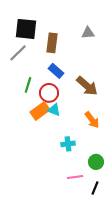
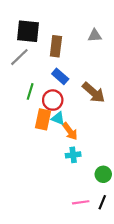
orange rectangle: (40, 111) -> (43, 119), turned -42
orange arrow: (92, 120) -> (70, 131), moved
pink line: (75, 177) -> (81, 202), moved

